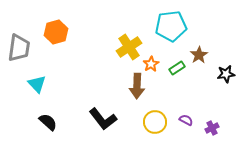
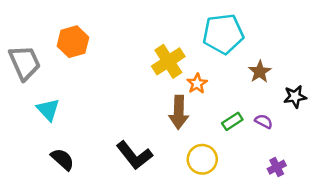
gray trapezoid: (19, 48) -> (25, 63), turned -32
green rectangle: (177, 68) -> (232, 121), moved
purple semicircle: (186, 120) -> (264, 121), moved

